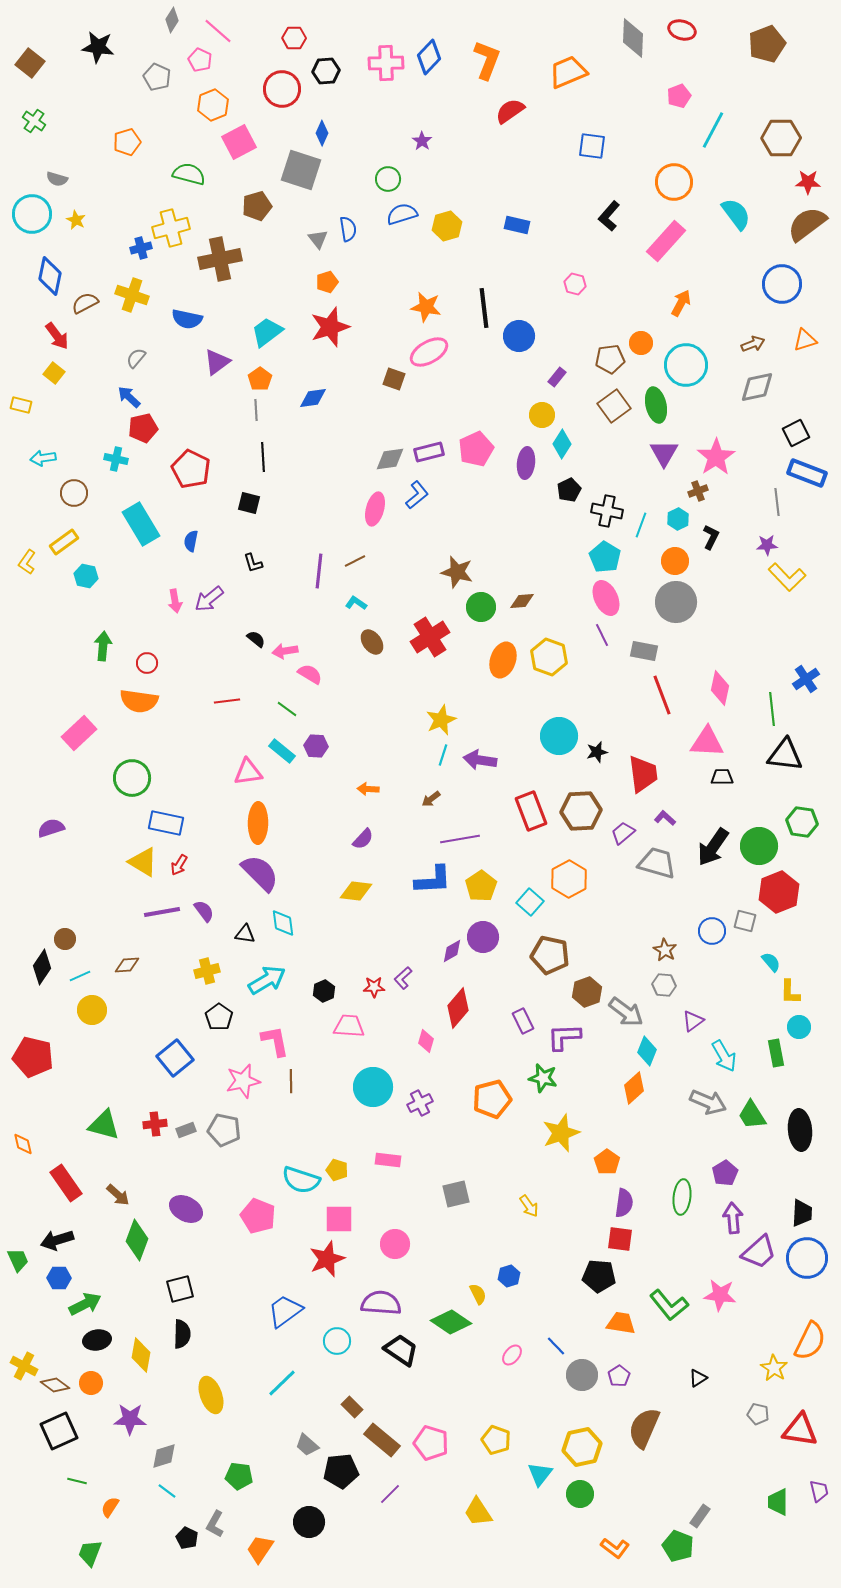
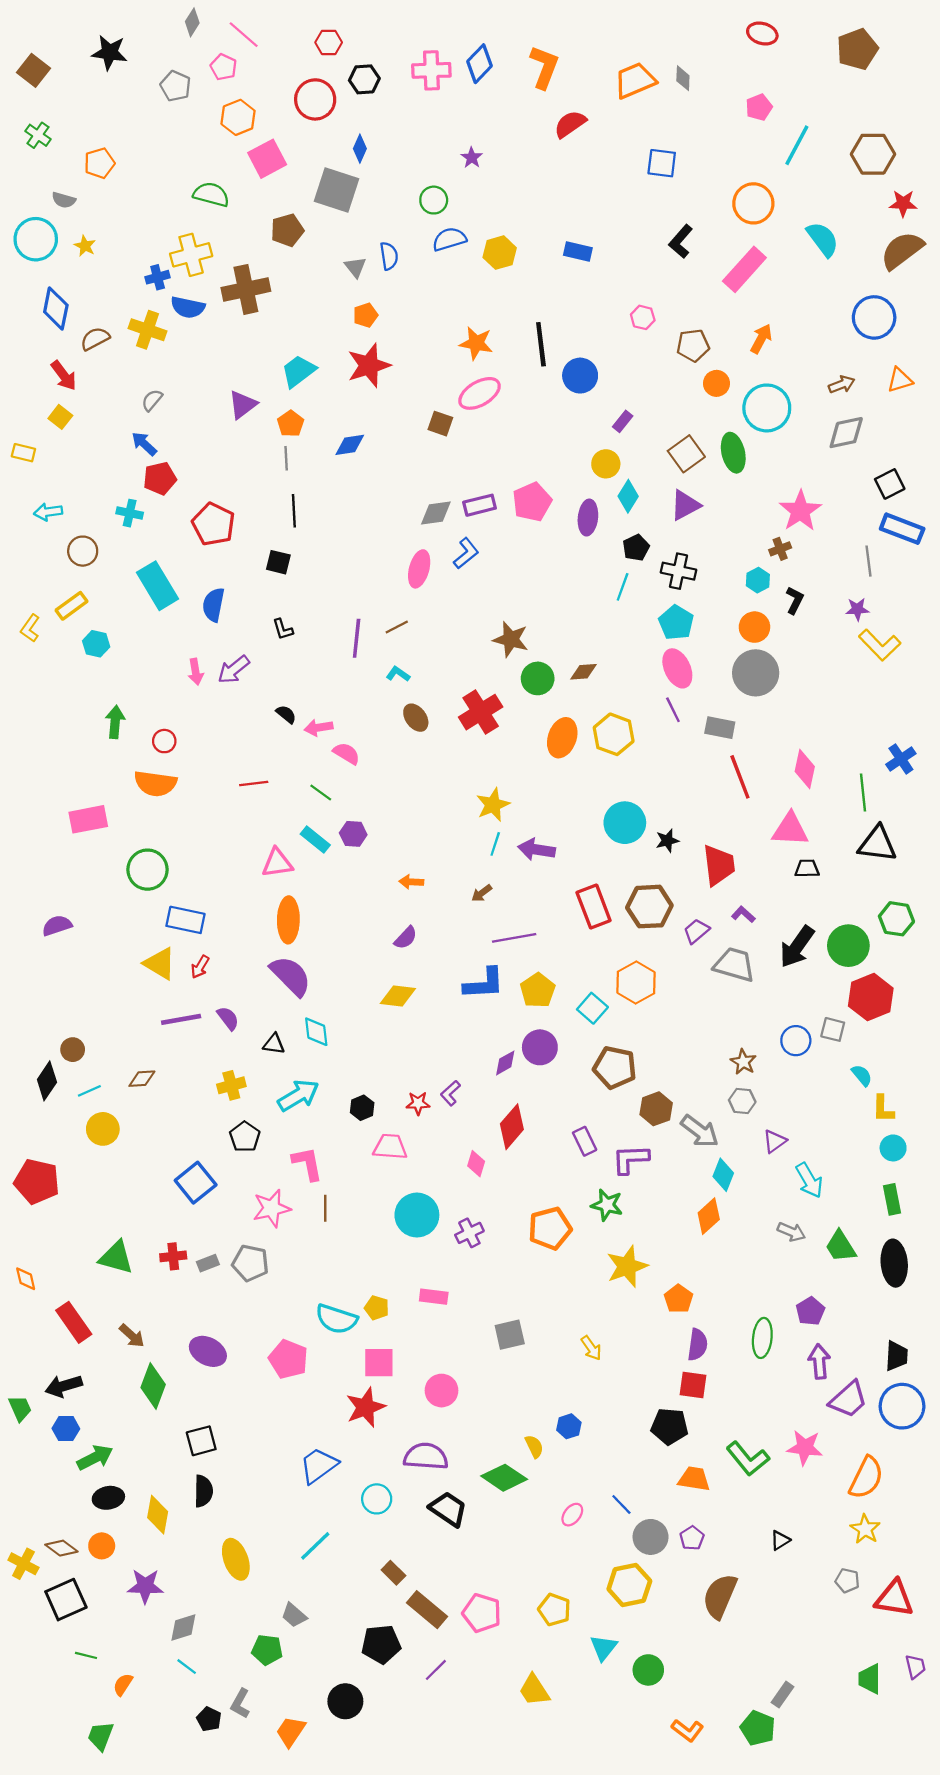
gray diamond: (633, 38) -> (683, 78), moved, size x0.6
orange pentagon: (127, 142) -> (99, 163), moved
blue semicircle: (187, 319) -> (188, 307), moved
brown pentagon: (610, 359) -> (693, 345), moved
purple triangle: (664, 453) -> (685, 505), moved, turned 32
cyan line: (641, 525) -> (623, 587), moved
blue semicircle: (191, 541) -> (213, 605), size x1.4
pink rectangle: (79, 733) -> (88, 819), turned 32
green rectangle: (776, 1053) -> (892, 1199), moved
gray arrow: (708, 1102) -> (791, 1232), size x0.7
orange semicircle: (810, 1341) -> (866, 1478), moved
yellow cross: (24, 1366) -> (23, 1564), moved
gray trapezoid: (307, 1445) -> (294, 1615), moved
yellow hexagon: (582, 1447) -> (629, 1585), moved

